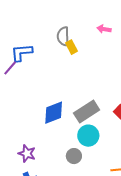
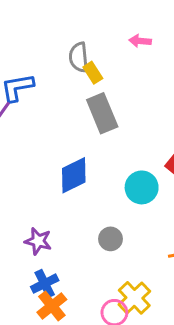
gray rectangle: (87, 112) -> (102, 113), moved, turned -75
cyan circle: (88, 136) -> (142, 187), moved

